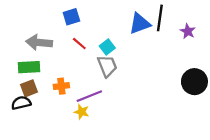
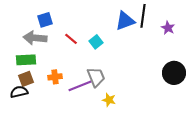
blue square: (71, 17) -> (45, 20), moved
gray trapezoid: (107, 66) -> (96, 77), moved
yellow star: (82, 112) -> (109, 100), moved

